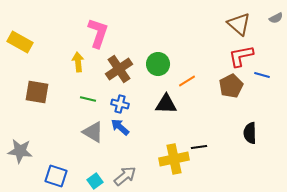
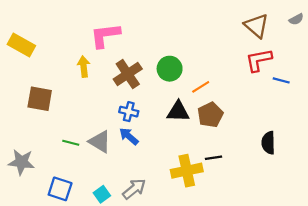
pink L-shape: (98, 33) -> (105, 35), turned -116
brown pentagon: (231, 86) -> (210, 115), moved
green line: (88, 99) -> (71, 143), moved

